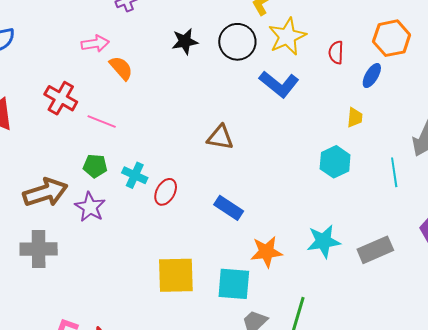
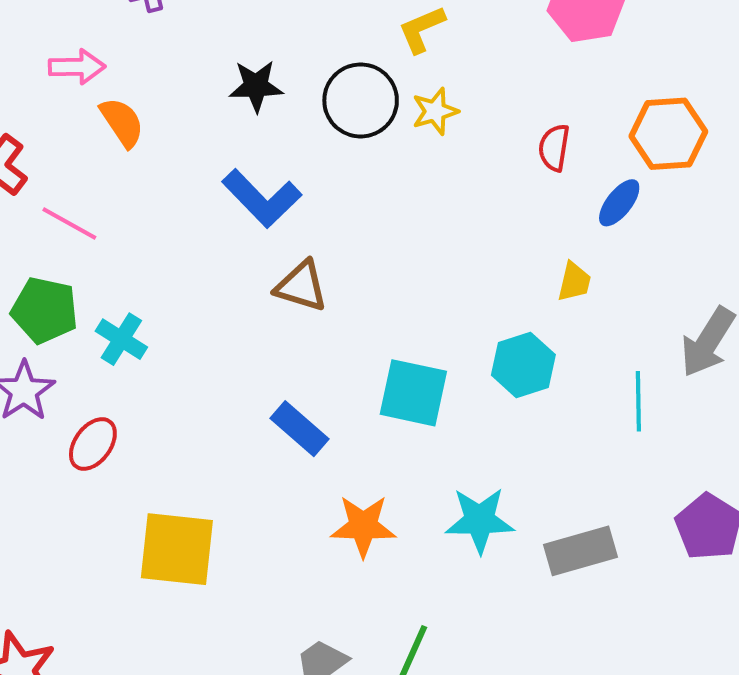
yellow star: (287, 36) -> (435, 111), moved, size x0.6
blue L-shape: (279, 84) -> (262, 198), moved
green pentagon: (95, 166) -> (45, 310), size x1.4
red ellipse: (166, 192) -> (93, 444), moved
cyan square: (234, 284) -> (413, 393), moved

